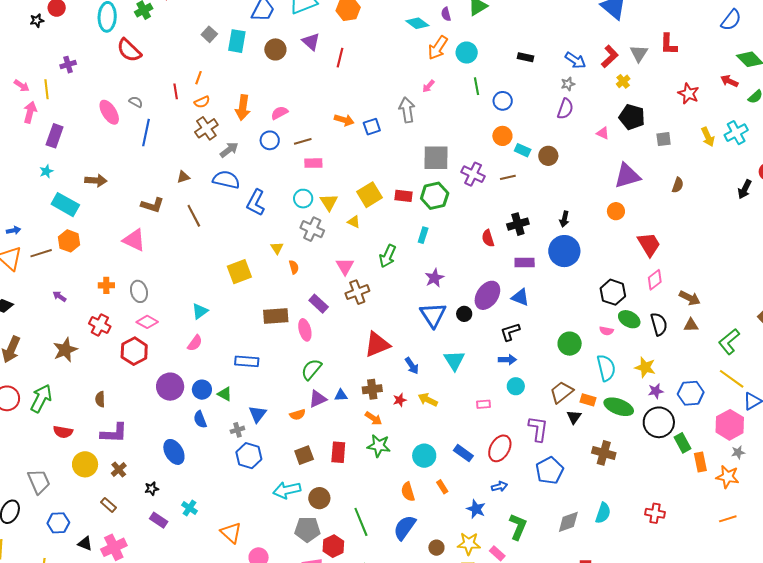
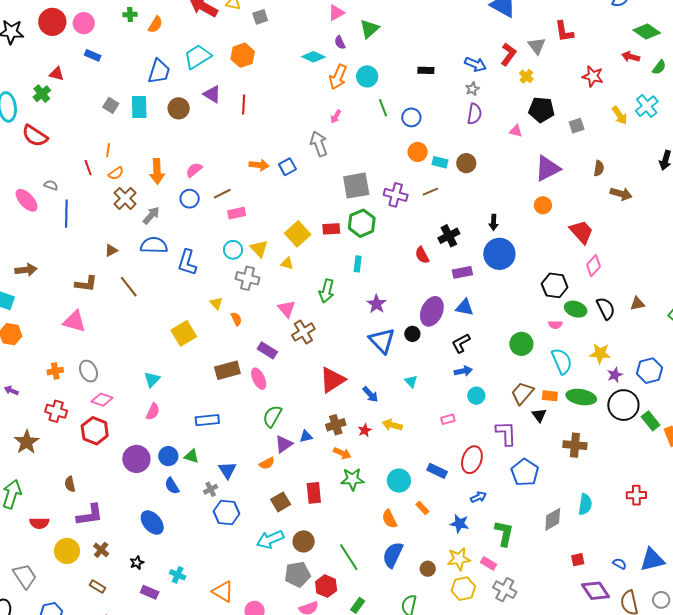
brown arrow: (690, 298) -> (621, 194), moved
cyan triangle: (454, 360) -> (411, 381), size x0.6

